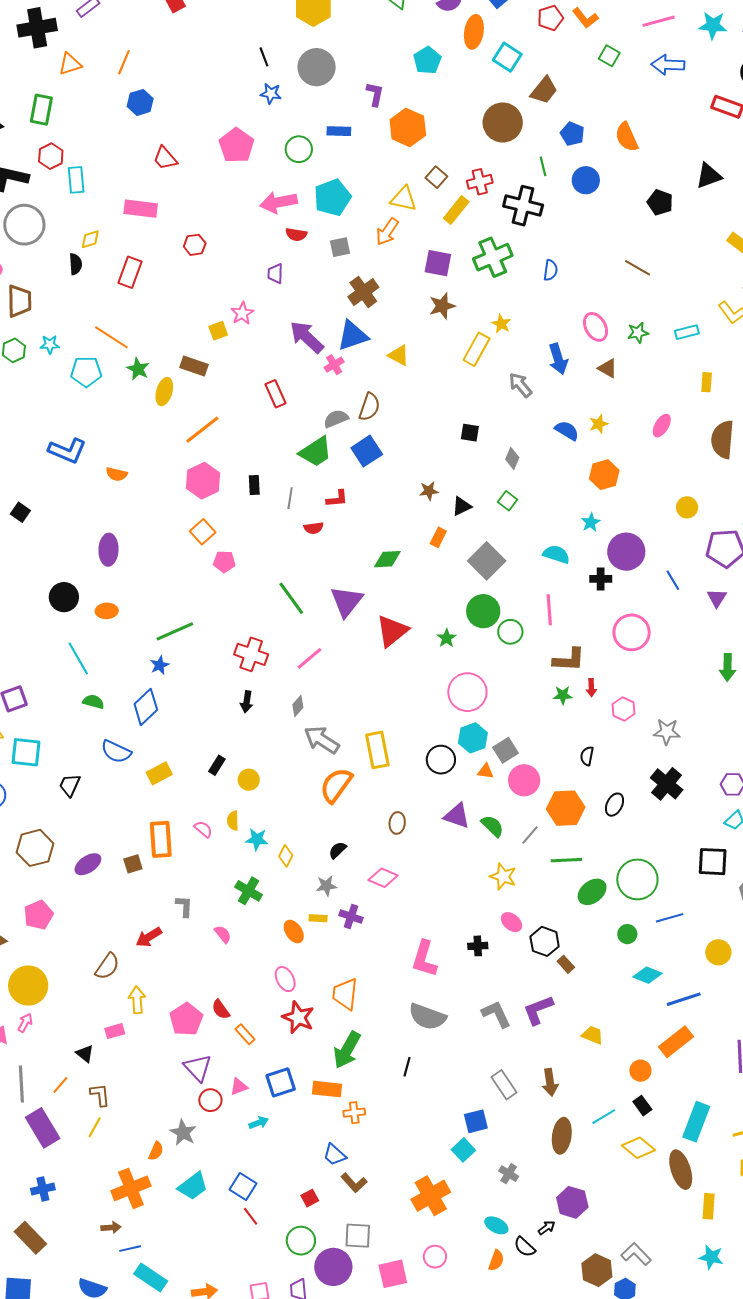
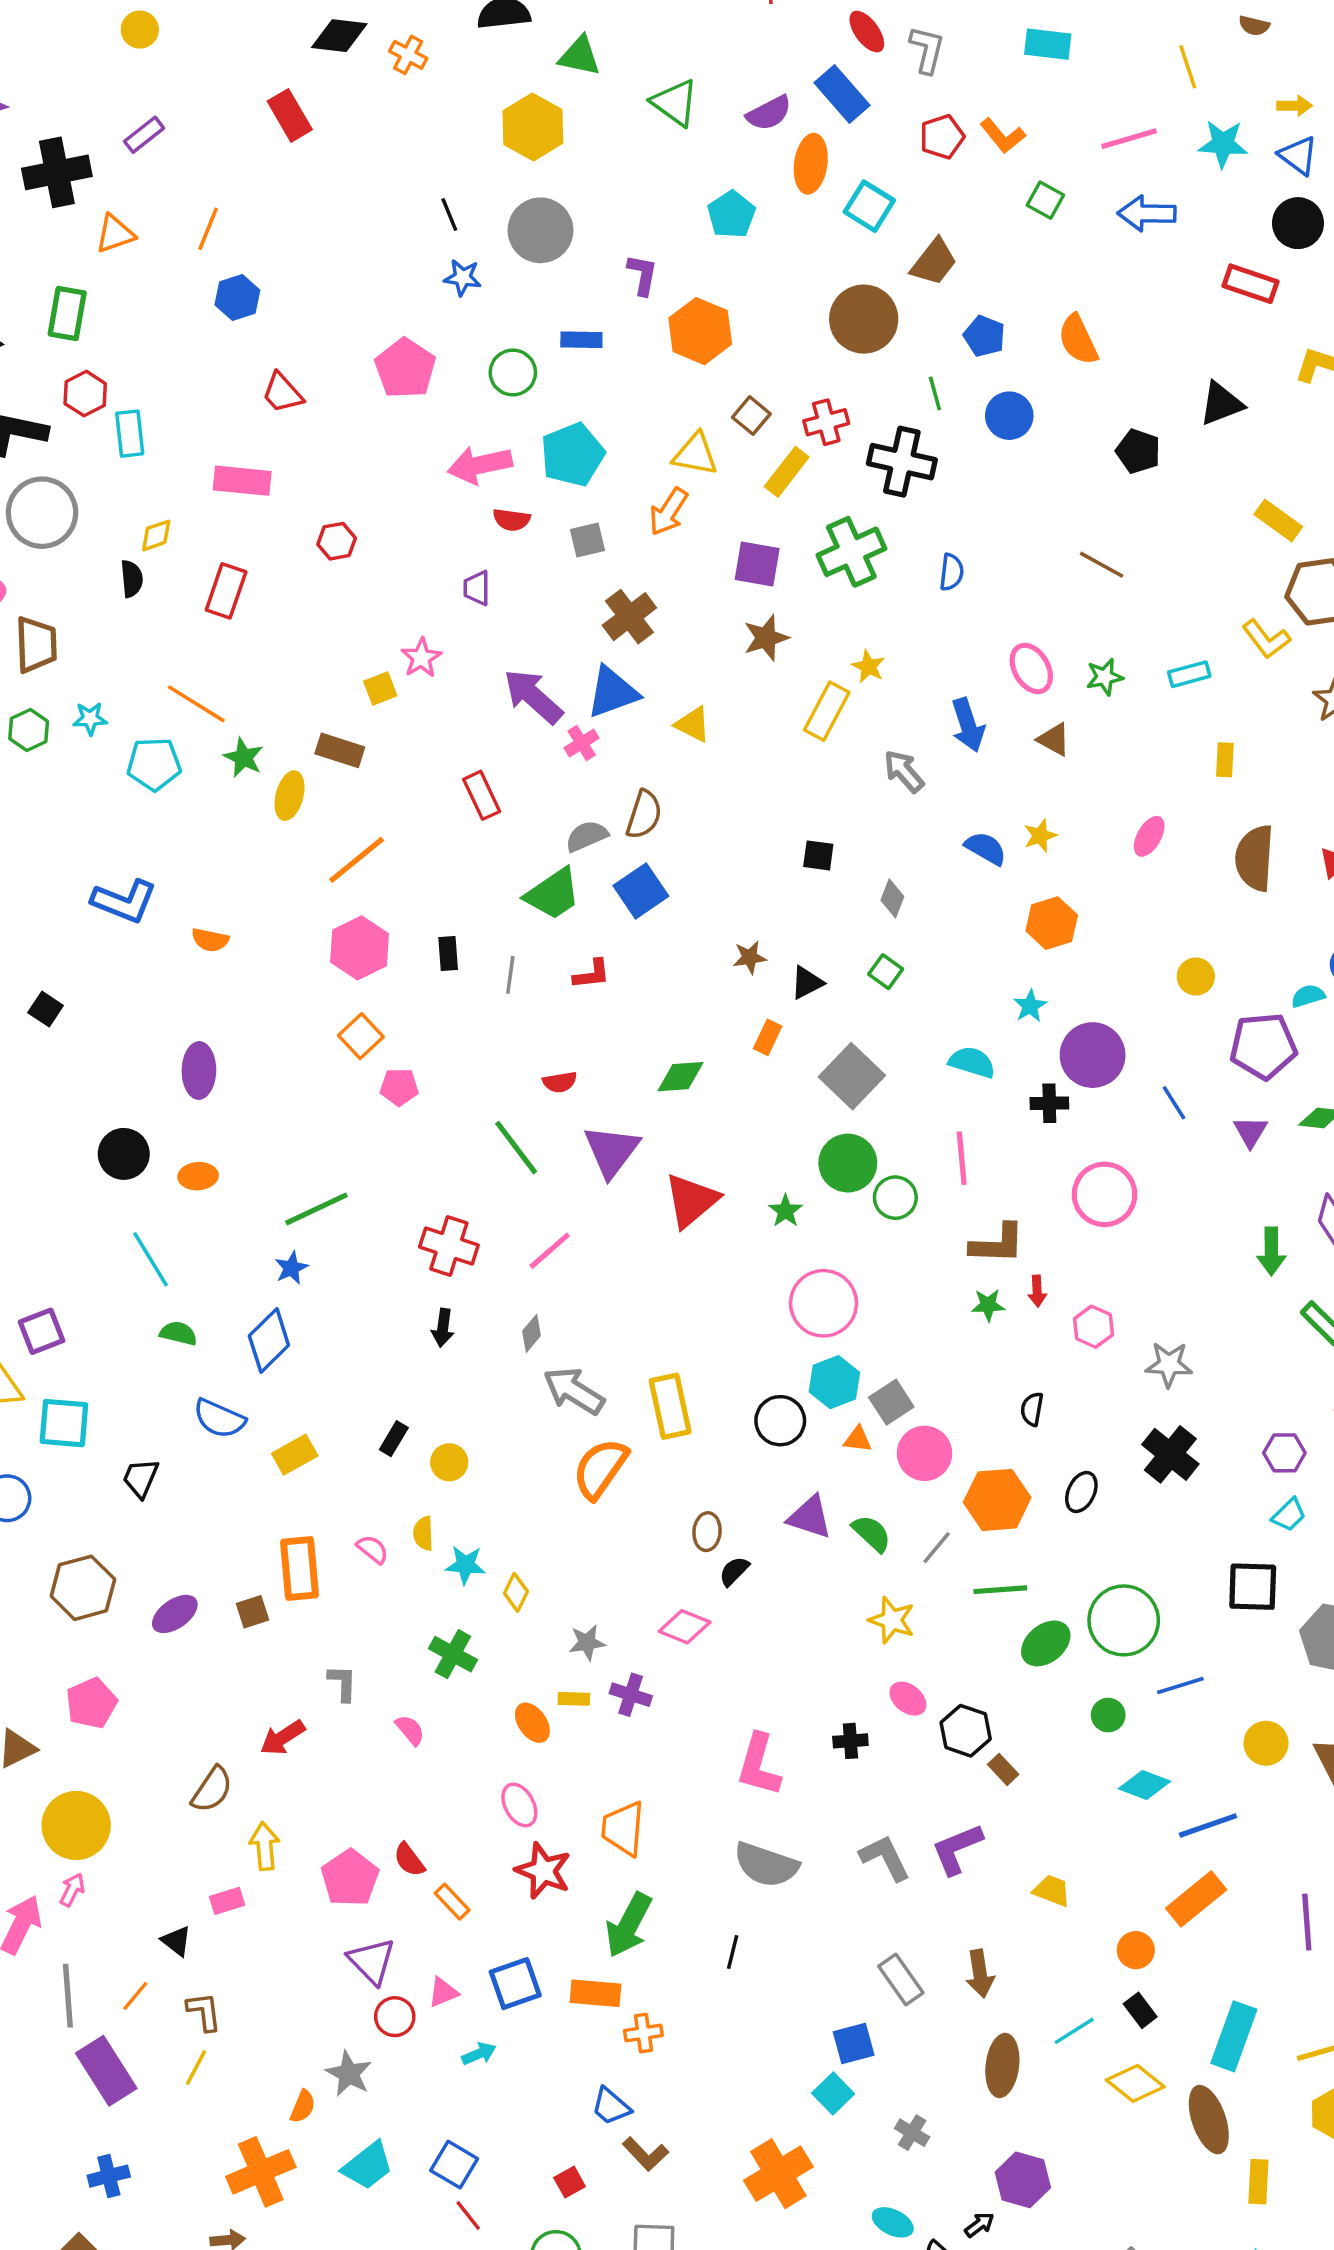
red semicircle: (314, 528) -> (560, 1082), moved
black semicircle: (338, 850) -> (734, 1571), moved

